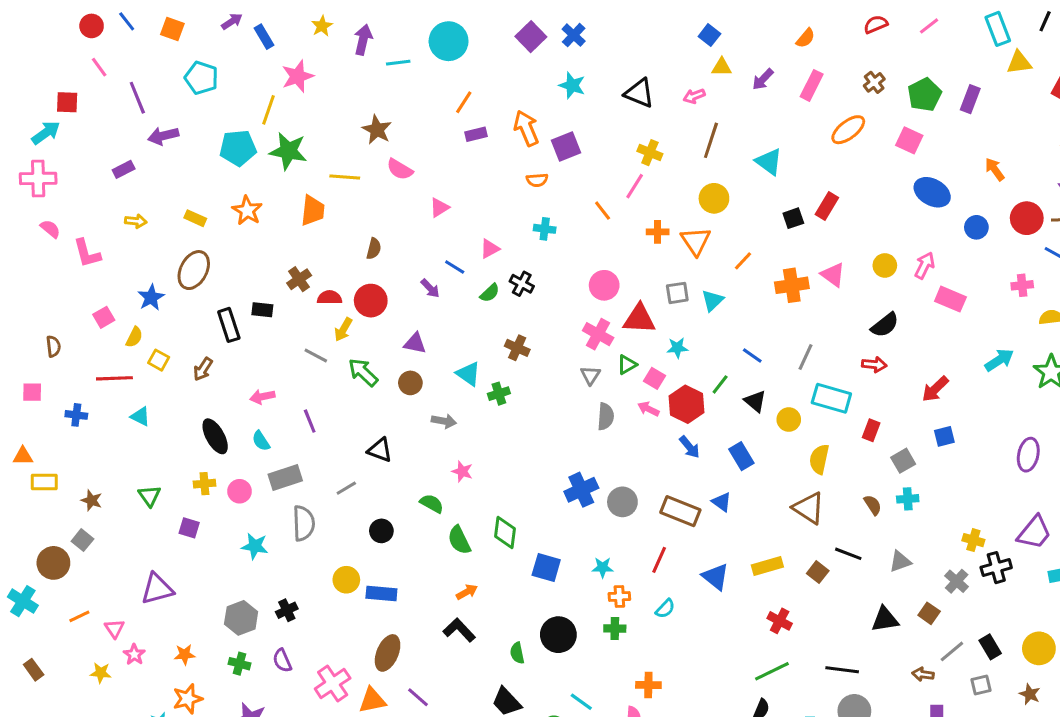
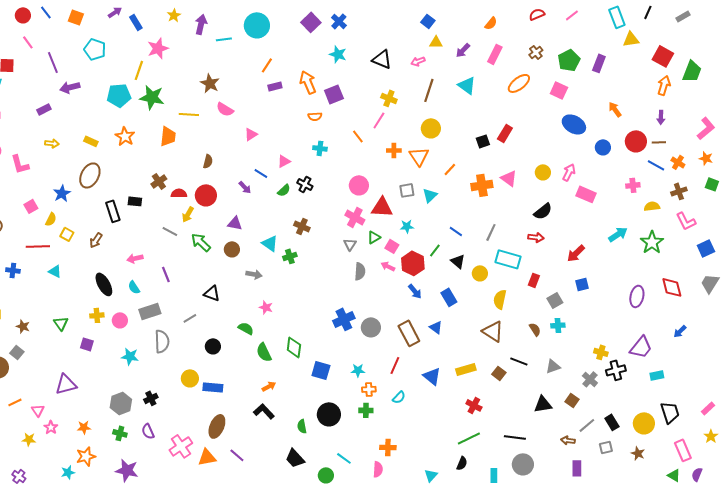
cyan triangle: (769, 162) -> (467, 85), moved
brown rectangle: (680, 511) -> (409, 333), turned 40

